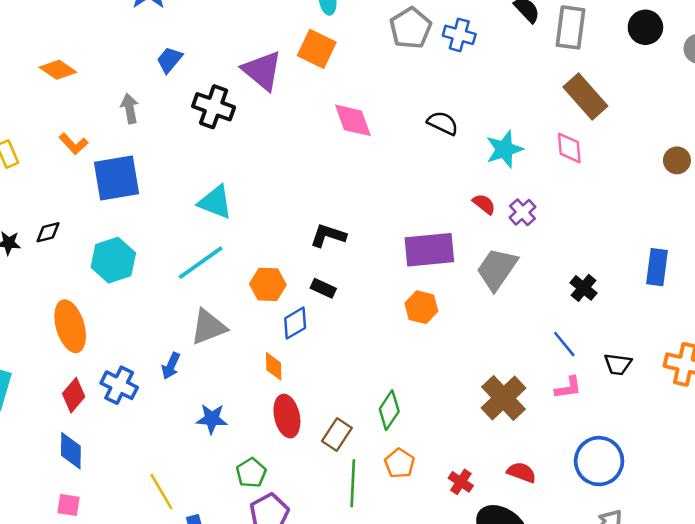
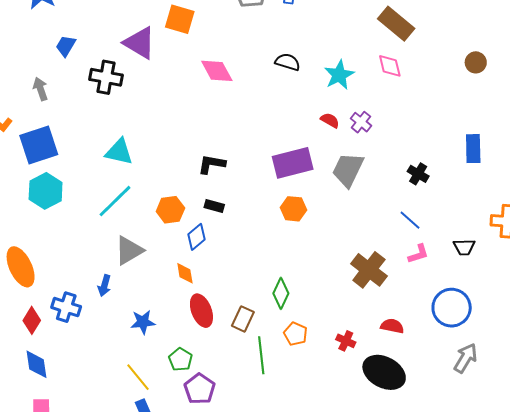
cyan hexagon: (113, 260) -> (46, 191), moved
black trapezoid: (618, 364) -> (464, 247), moved
yellow line: (161, 492) -> (138, 377), moved

